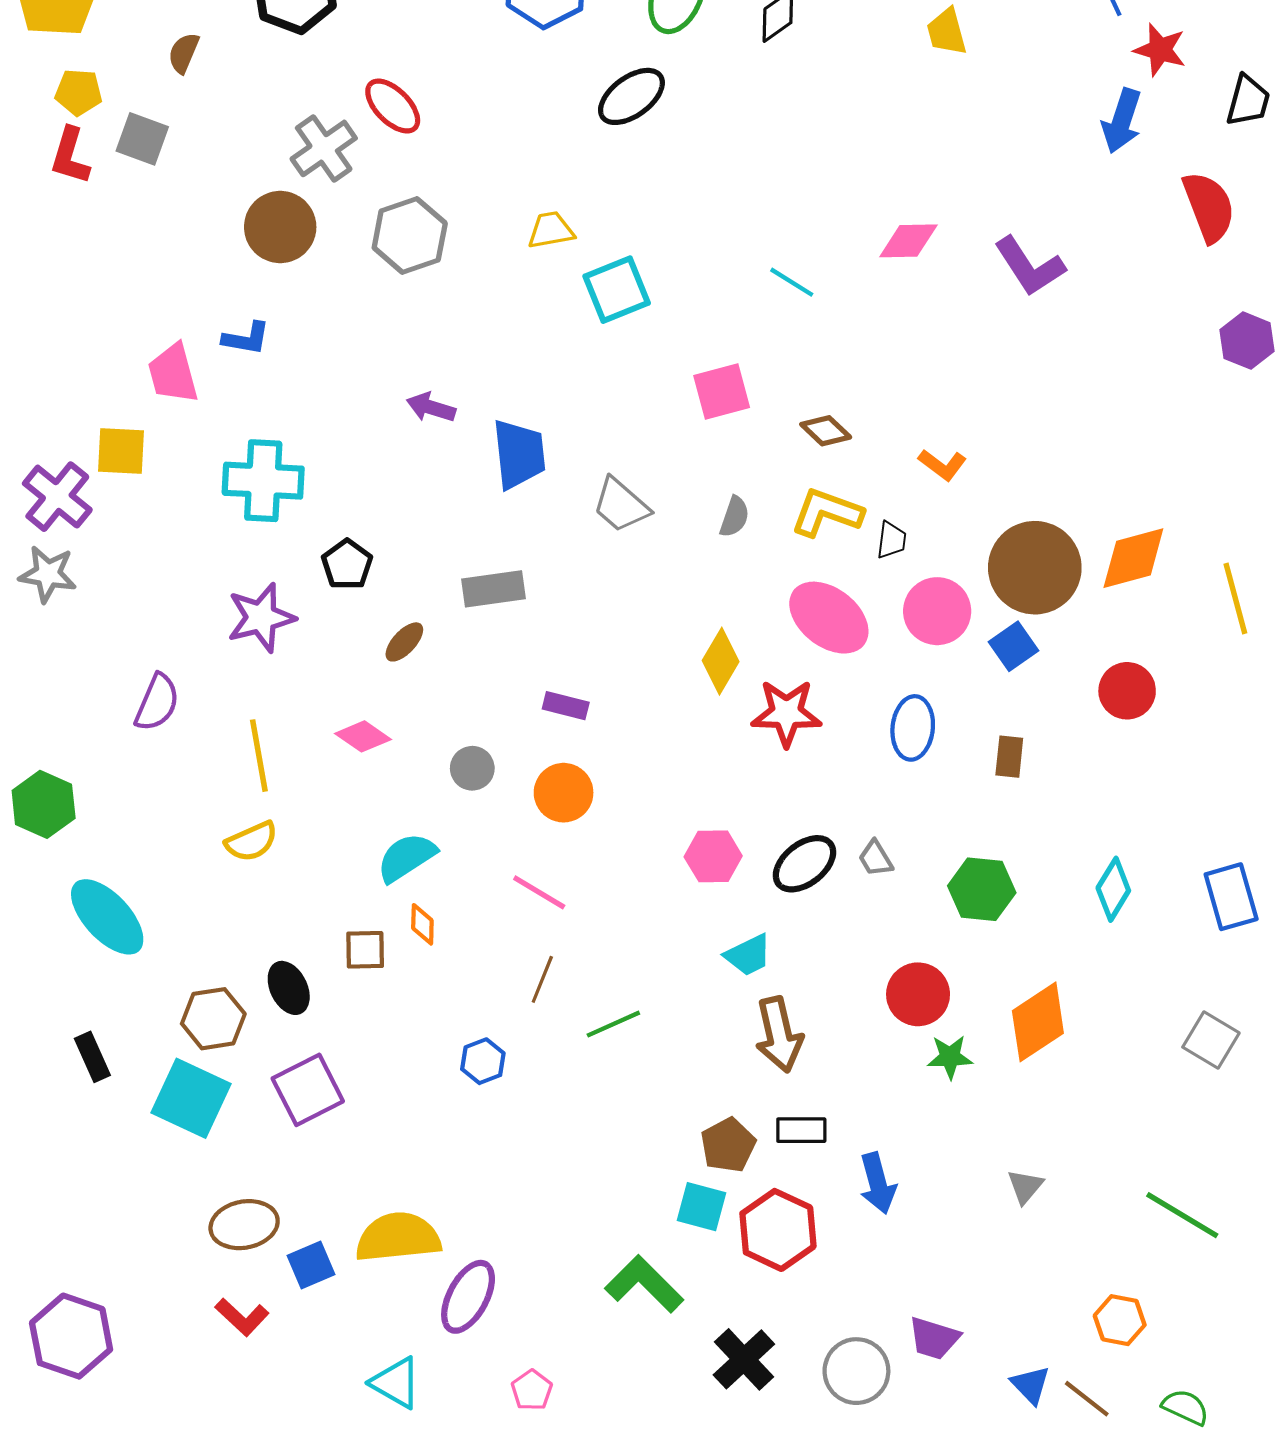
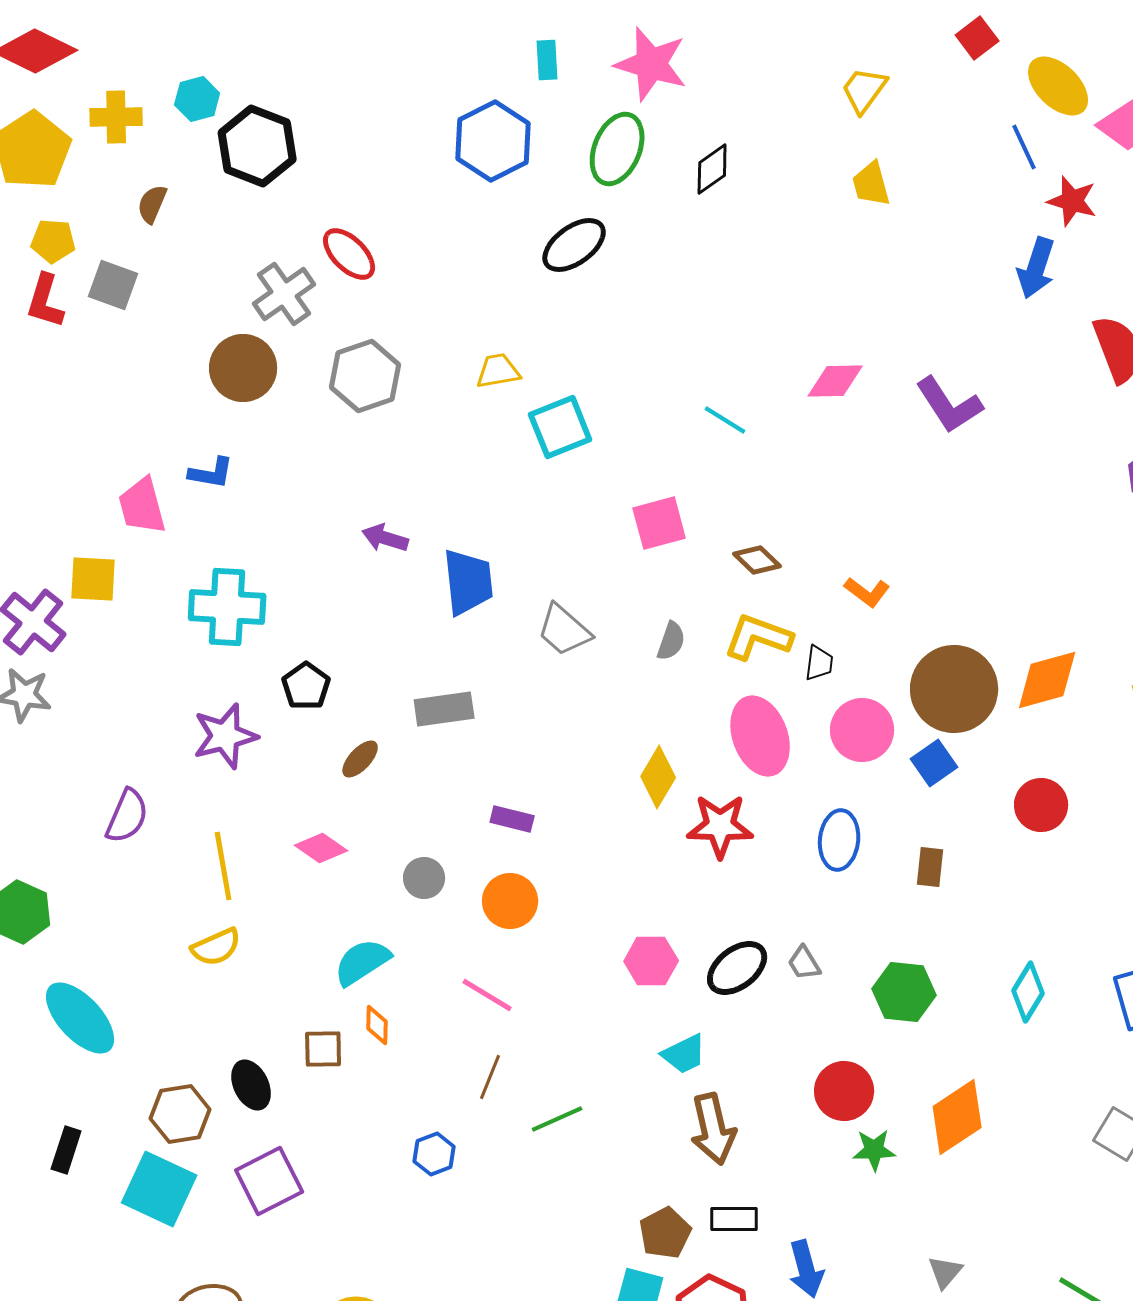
pink ellipse: (829, 618) -> (760, 736), turned 32
black rectangle: (92, 1057) -> (66, 1150), turned 42

